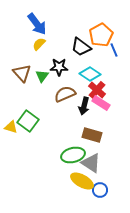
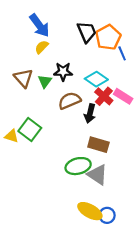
black trapezoid: (81, 47) -> (87, 32), moved, turned -150
pink rectangle: (101, 103) -> (123, 96), moved
yellow ellipse: (82, 181) -> (90, 211), moved
blue circle: (100, 190) -> (107, 215), moved

